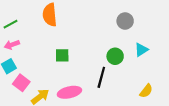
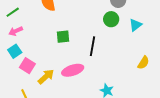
green circle: (115, 56) -> (111, 19), moved
black line: (101, 77) -> (92, 46), moved

